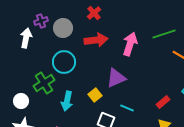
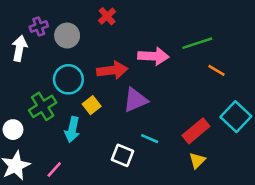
red arrow: (96, 40) -> (112, 70), moved
pink arrow: (130, 44) -> (153, 56), turned 75
yellow square: (95, 95) -> (92, 105), moved
red rectangle: (163, 102) -> (196, 131), size x1.5

